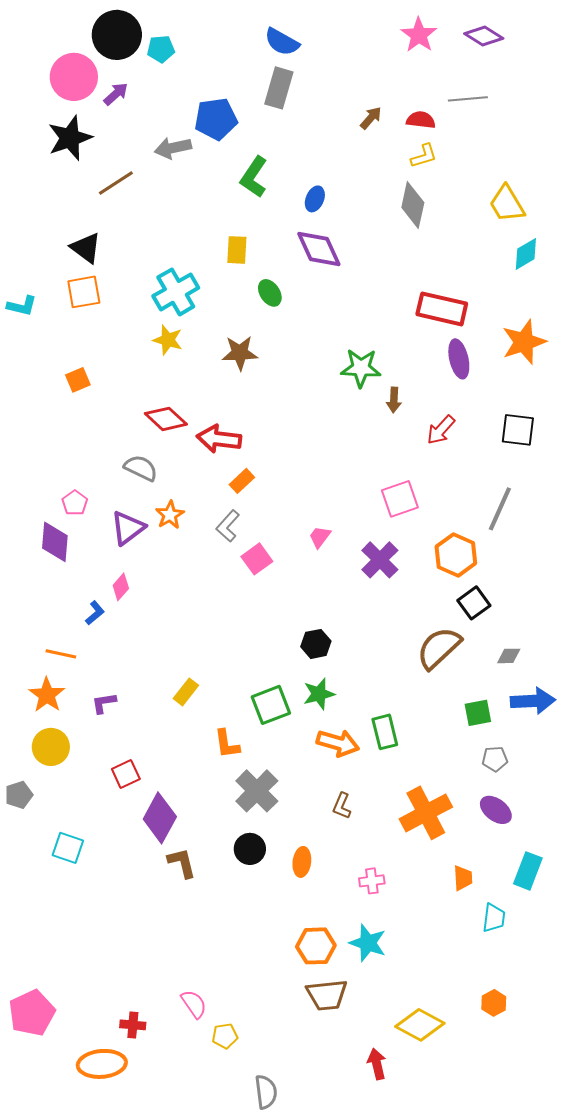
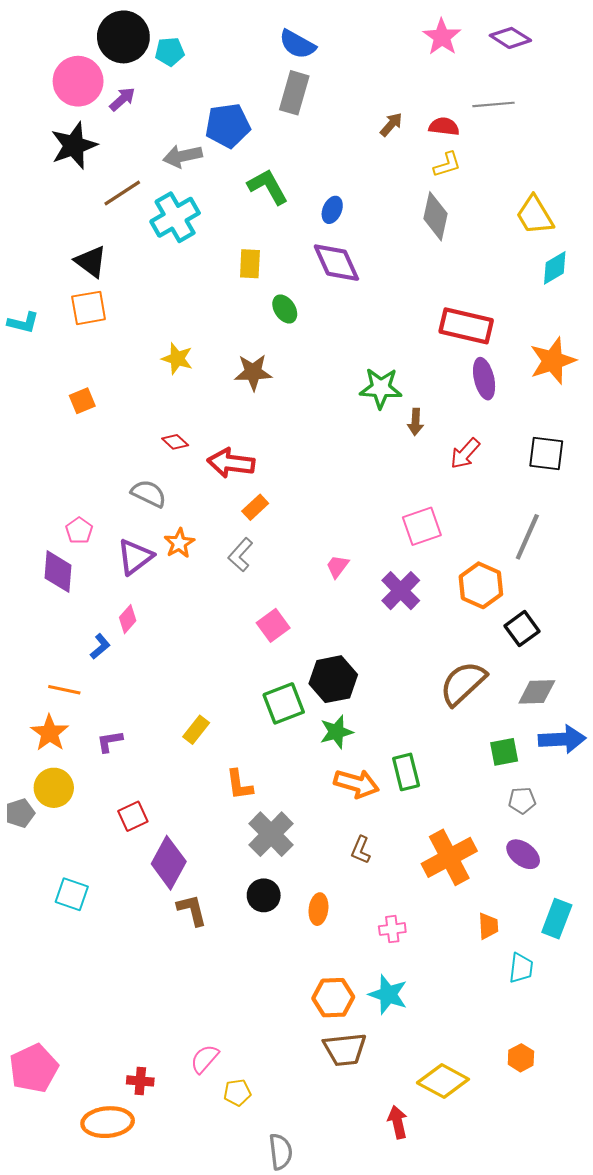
green L-shape: (254, 177) -> (268, 187), turned 117
cyan cross: (176, 292) -> (175, 217), moved
red diamond: (166, 419) -> (175, 442), size x0.6
pink square: (257, 559) -> (273, 625), moved
black square: (474, 603) -> (522, 629), moved
black hexagon: (316, 644) -> (333, 679), size x1.5
gray diamond: (509, 656) -> (537, 692), size x1.5
green square: (271, 705) -> (284, 703), moved
gray pentagon: (19, 795) -> (20, 813), moved
pink semicircle: (194, 1004) -> (205, 1059), turned -104

